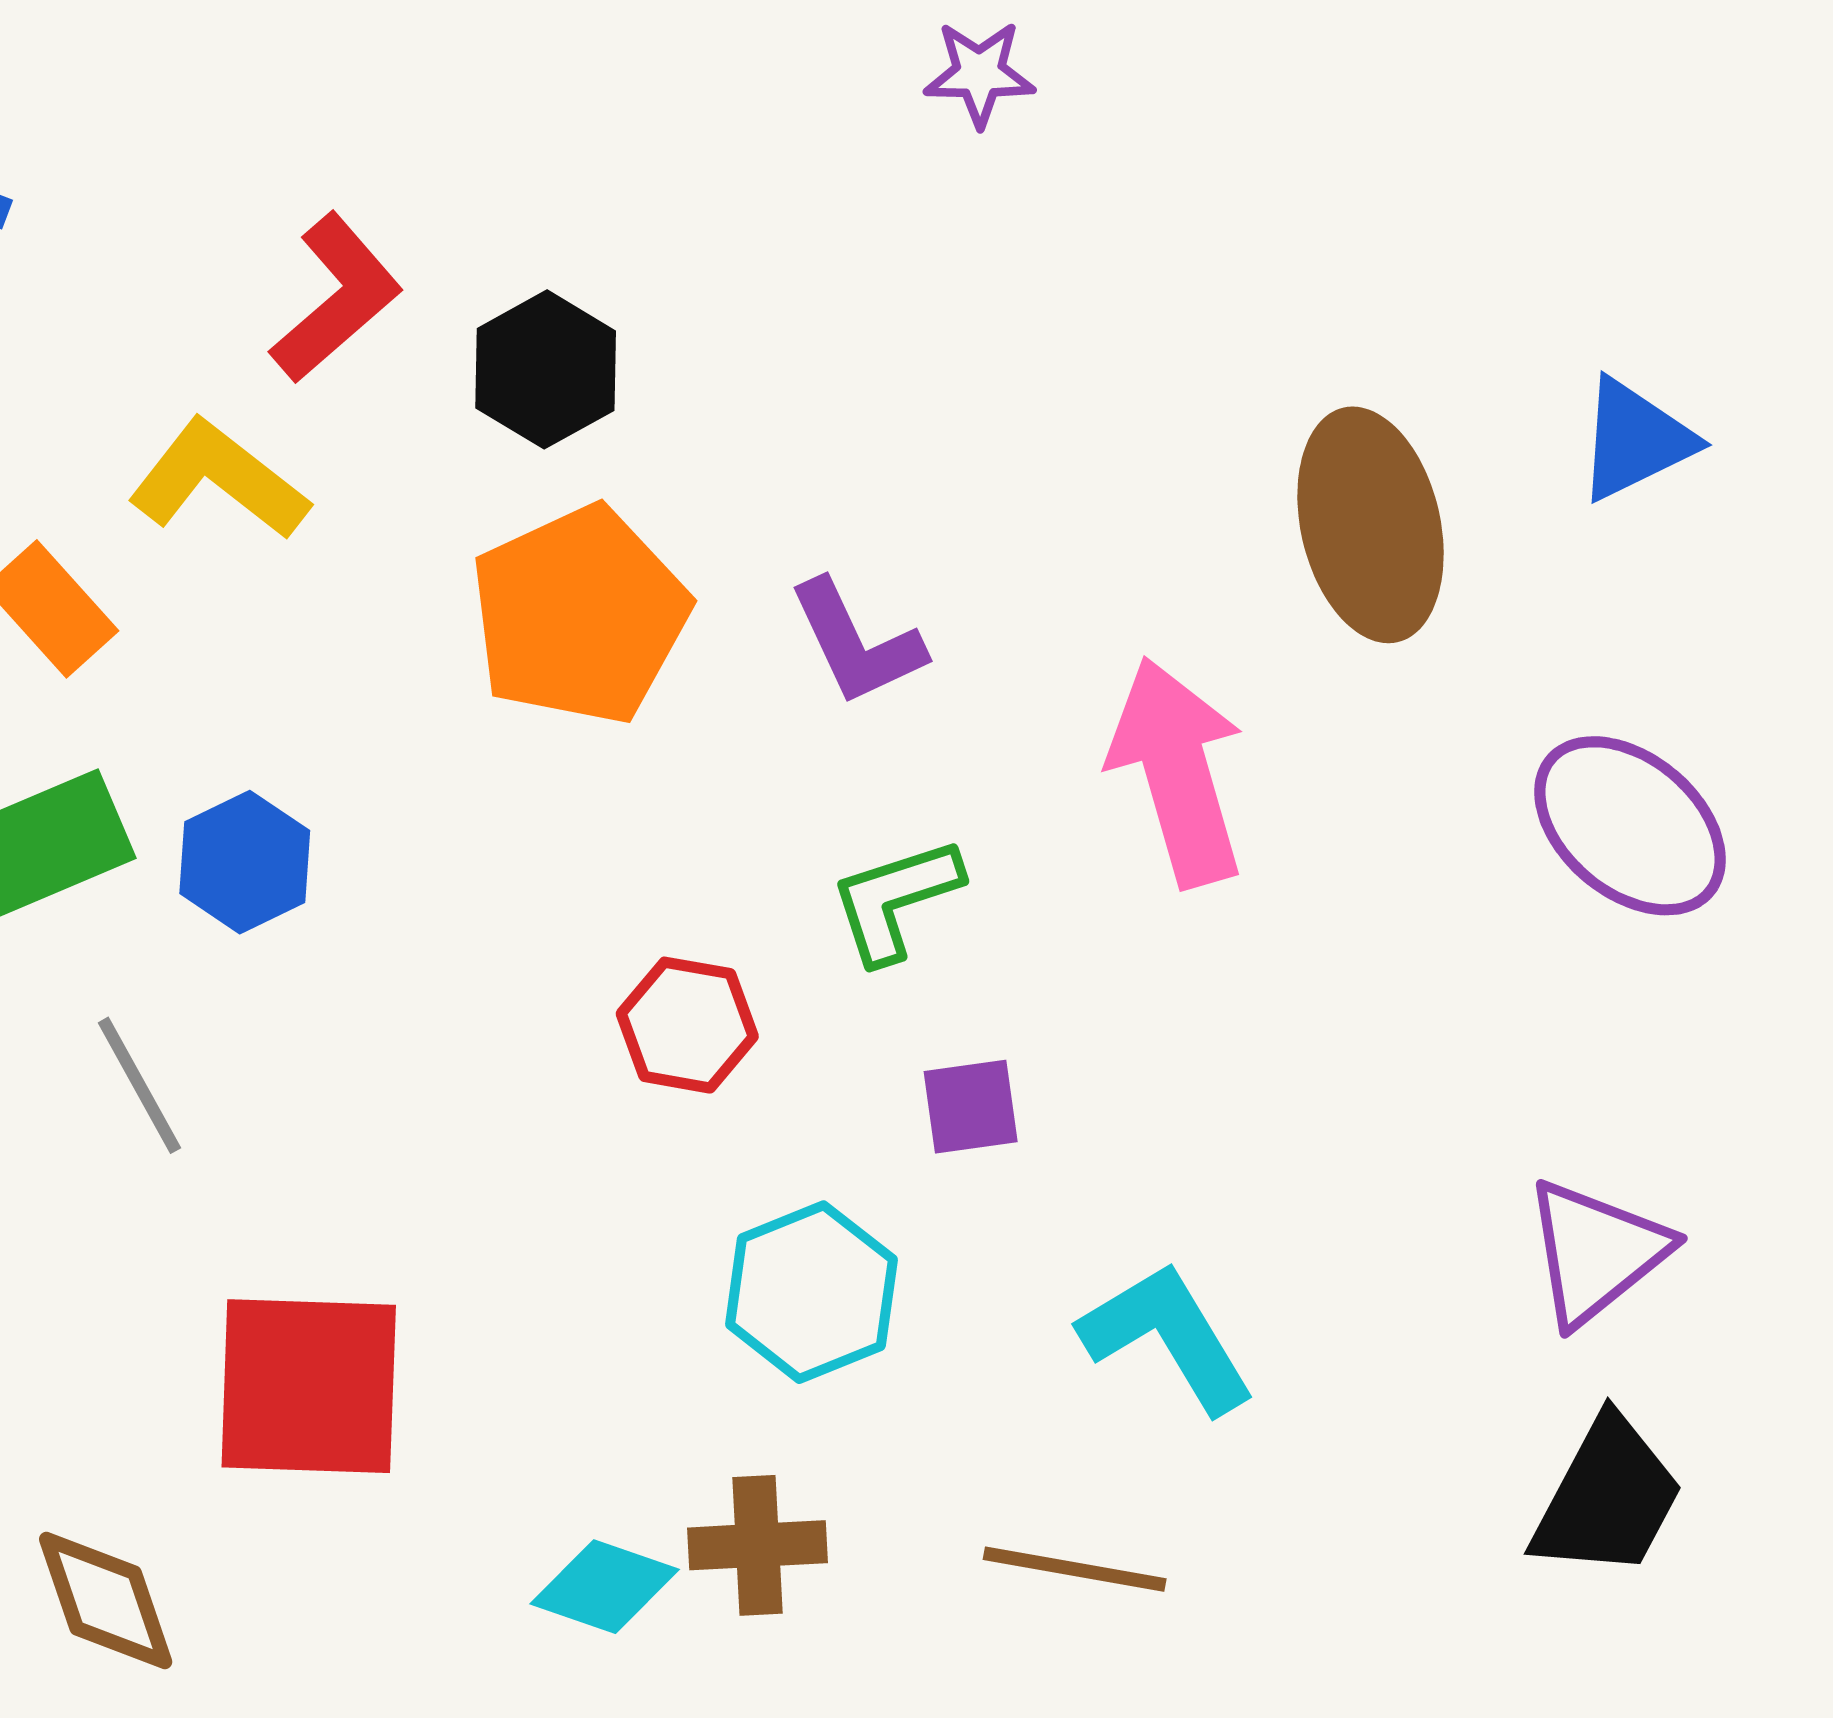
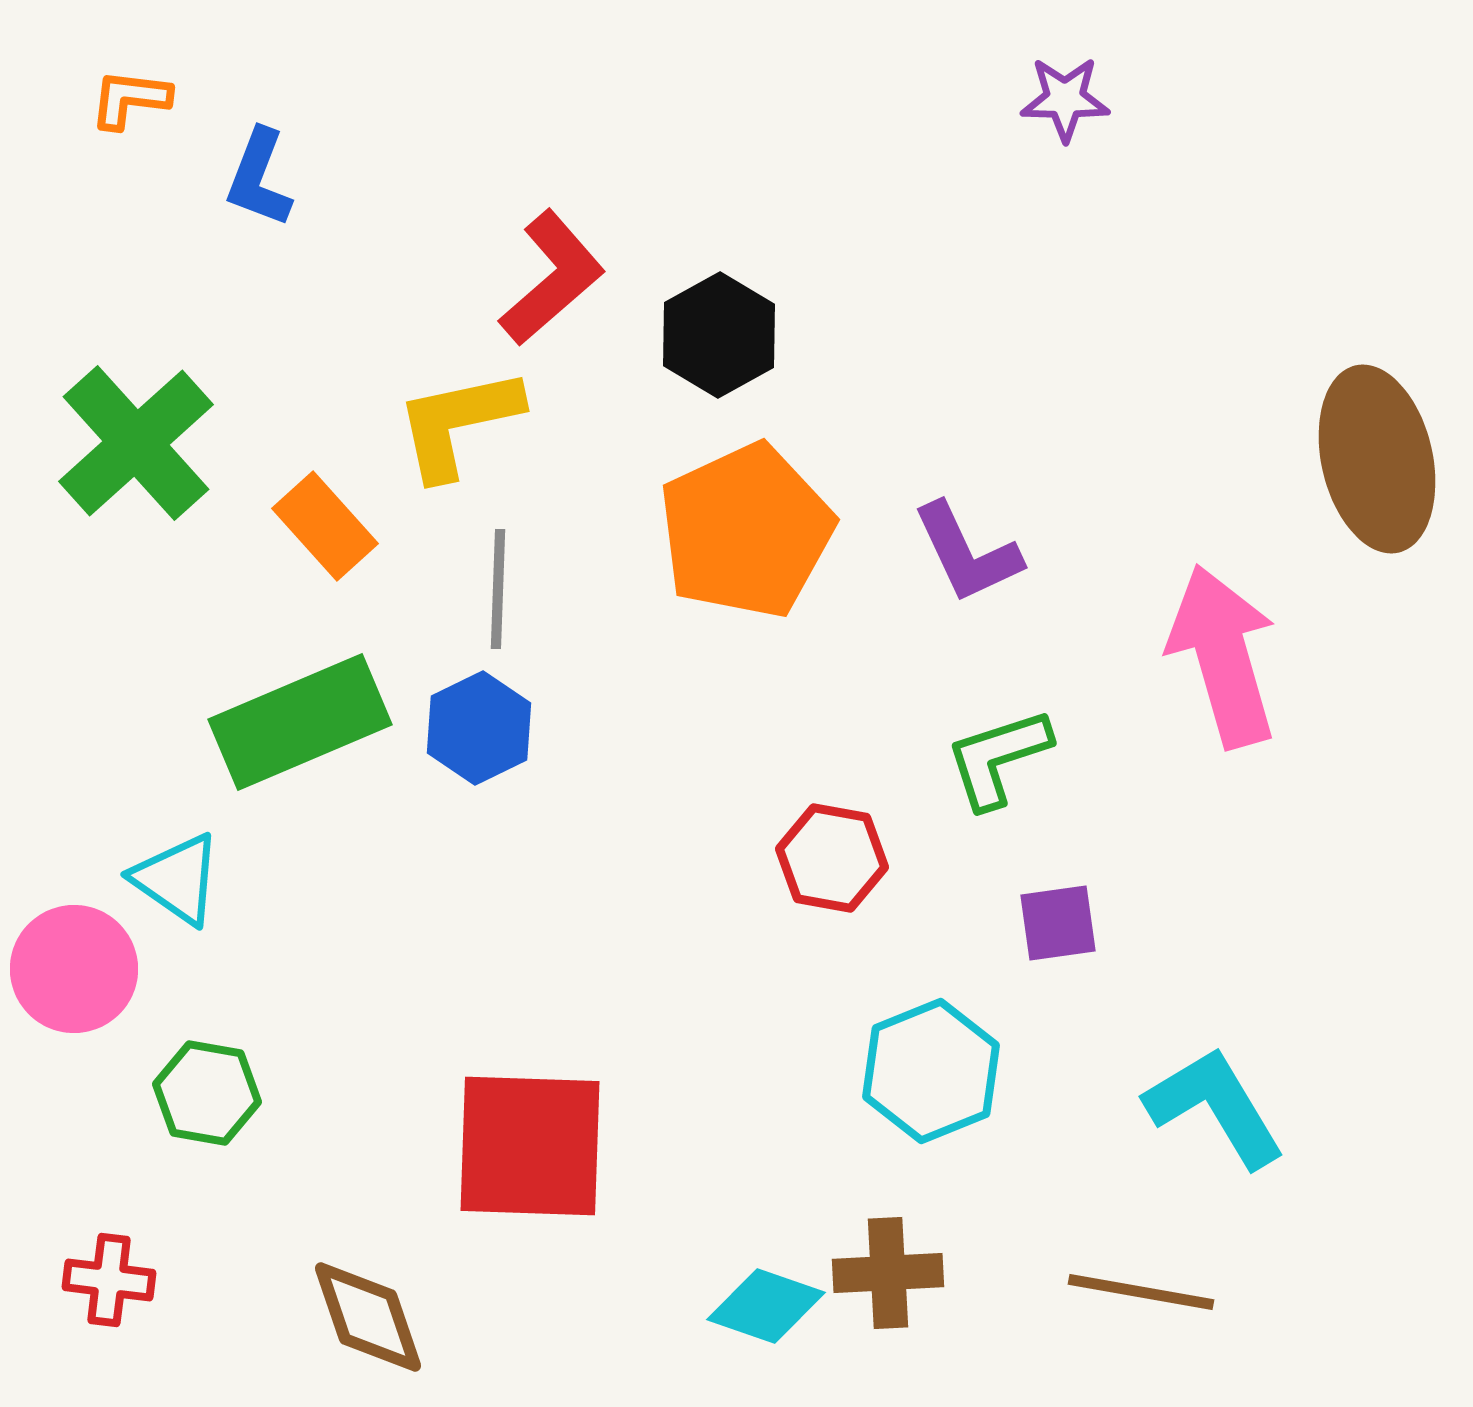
yellow L-shape: (218, 480) -> (458, 423), turned -50
gray line: (139, 1085) -> (498, 589), moved, turned 31

